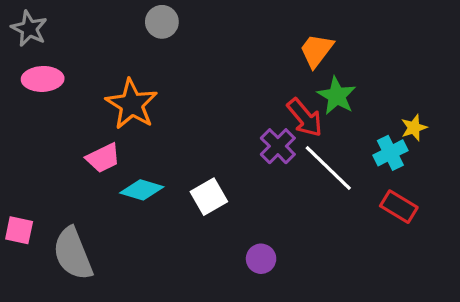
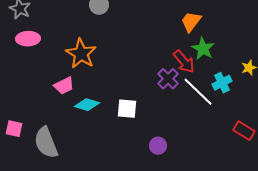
cyan cross: (390, 153) -> (222, 83), moved
white square: (209, 197) -> (127, 109), turned 35
red rectangle: (399, 207) -> (244, 131), moved

